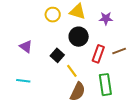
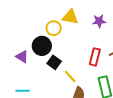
yellow circle: (53, 15) -> (54, 28), moved
black circle: (79, 37) -> (42, 46), moved

